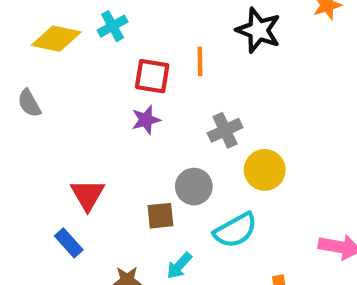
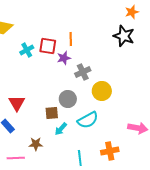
cyan cross: (113, 26) -> (27, 50), moved
black star: (258, 30) -> (124, 36), moved
purple star: (146, 120) -> (64, 58), moved
cyan arrow: (179, 266) -> (61, 129), moved

